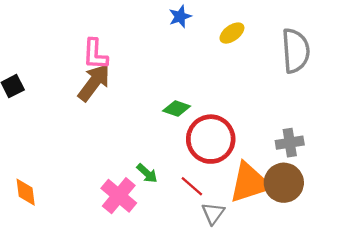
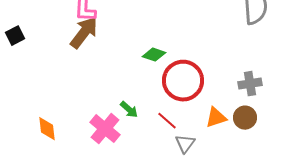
orange triangle: (250, 183) -> (216, 118), size x0.6
brown circle: (284, 183) -> (245, 118), size x0.7
orange diamond: (26, 192) -> (47, 129), moved

